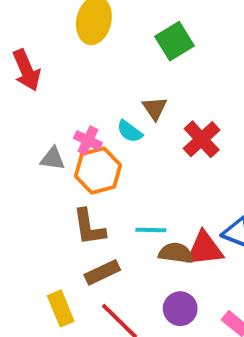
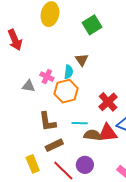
cyan semicircle: (130, 131) -> (69, 72), turned -120
red cross: (202, 139) -> (108, 102), moved
orange hexagon: (98, 171) -> (66, 91), moved
purple circle: (180, 309) -> (85, 165), moved

